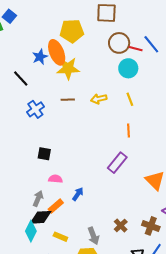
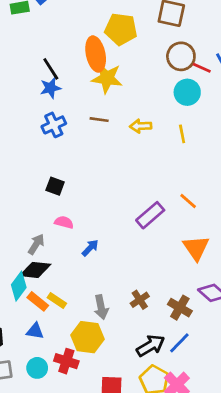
blue star: (40, 57) -> (50, 88), moved
black line: (21, 79) -> (51, 69), moved
orange line: (129, 130) -> (188, 201), moved, turned -56
orange rectangle: (56, 206) -> (38, 301), moved, turned 70

